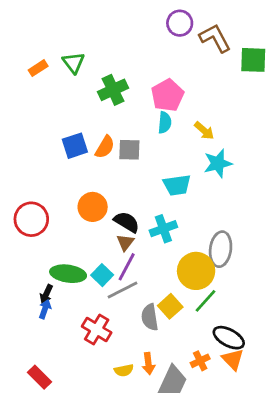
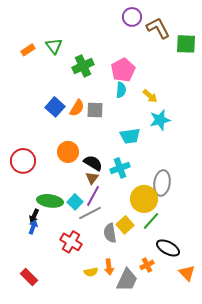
blue square: (75, 146) -> (55, 107), turned -30
orange triangle: (233, 359) -> (187, 273), moved

